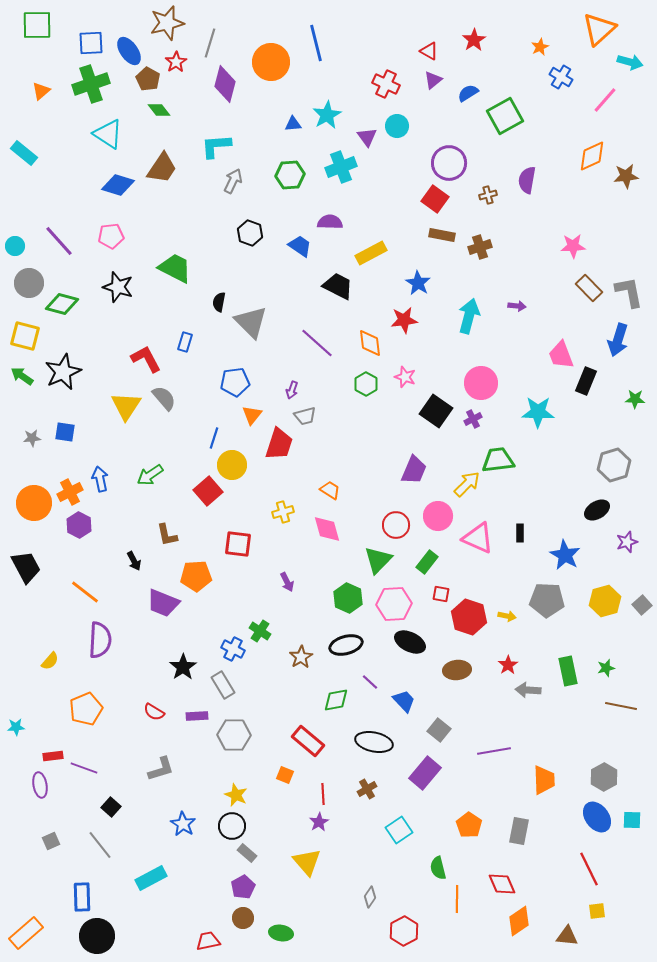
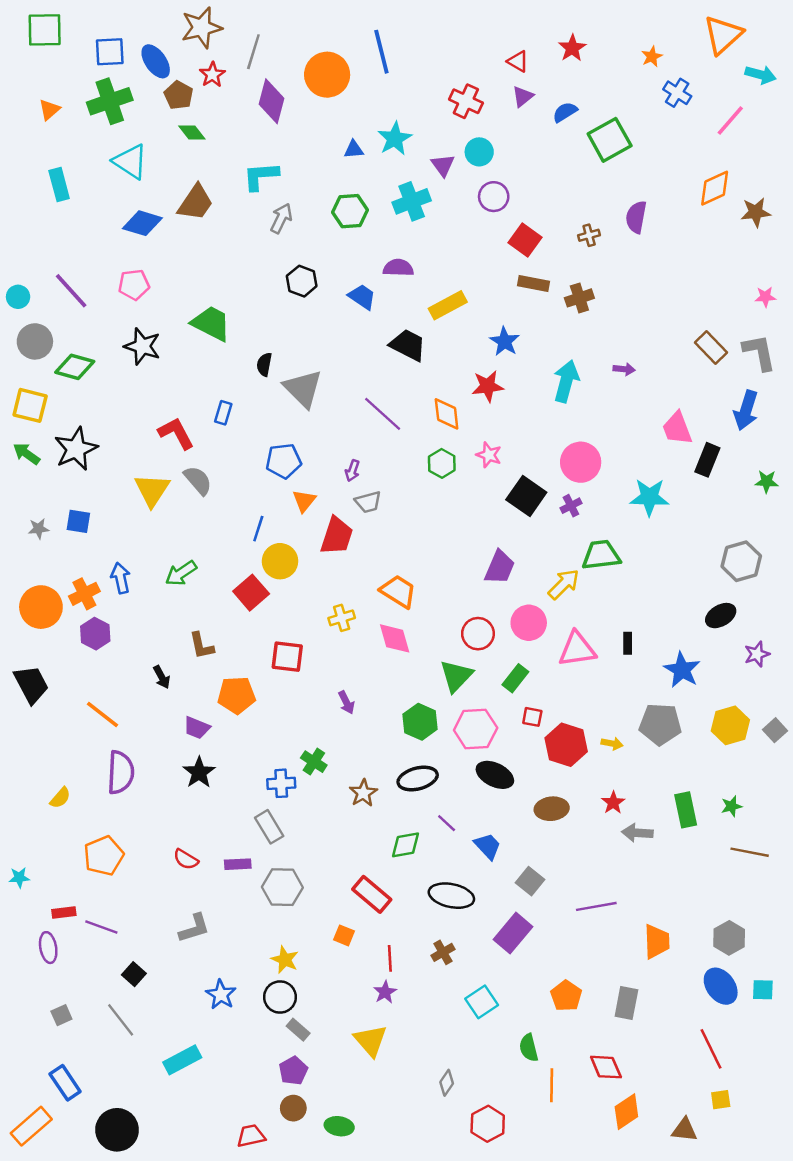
cyan rectangle: (24, 153) -> (59, 185), moved, turned 36
purple circle: (449, 163) -> (494, 197), moved, size x0.7
pink star: (573, 246) -> (765, 297), moved, size x0.7
orange trapezoid: (330, 490) -> (398, 591), size x1.5
pink triangle: (478, 538) -> (577, 649), turned -32
purple trapezoid: (163, 603) -> (197, 728), size x0.7
blue cross: (233, 649) -> (281, 783), turned -30
black star: (183, 667) -> (199, 772), moved
blue rectangle: (82, 897) -> (65, 1083), moved, turned -32

